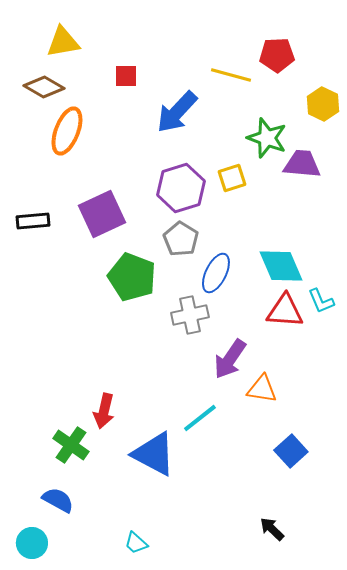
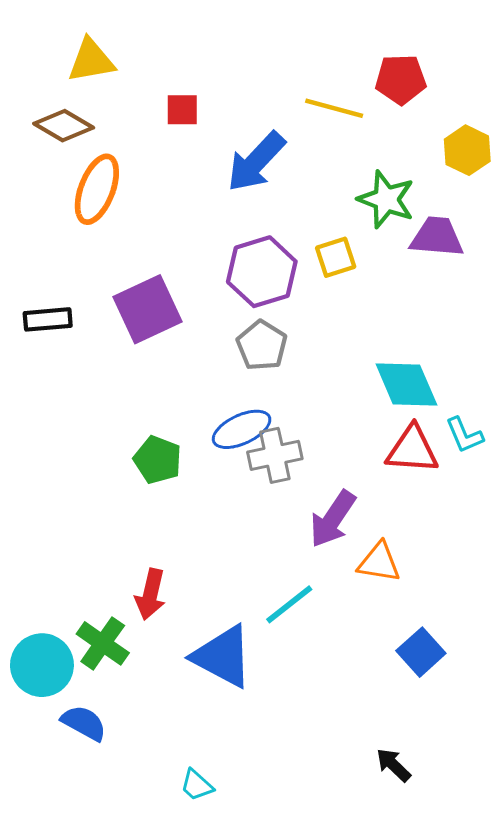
blue ellipse: (216, 273) -> (242, 429), moved, turned 39
green pentagon: (132, 277) -> (158, 460), moved, size x0.7
cyan circle: (32, 543) -> (42, 665), moved, size x1.4

